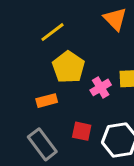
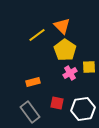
orange triangle: (115, 19) -> (62, 26), moved
yellow pentagon: (69, 67) -> (65, 50), moved

